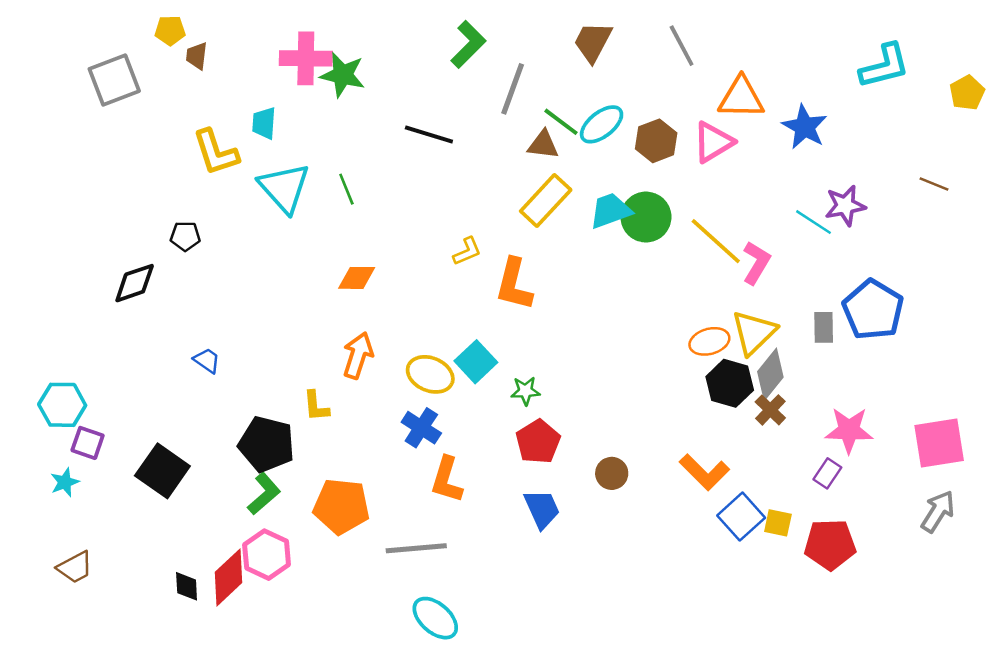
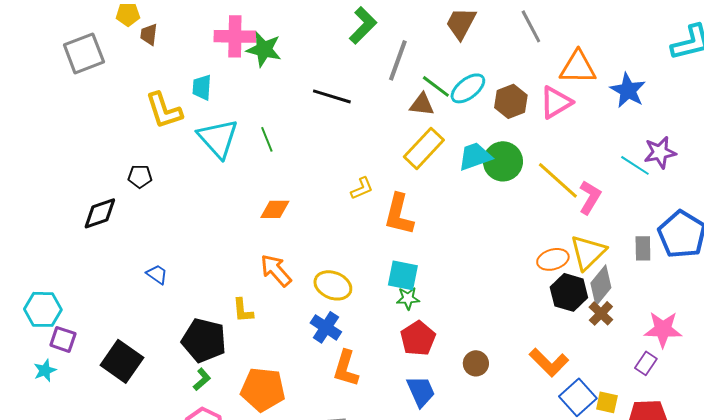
orange arrow: (358, 355) -> (276, 270), turned -60
cyan square: (476, 362) -> (403, 275), moved, turned -36
green L-shape: (264, 494) -> (202, 379), size x0.7

